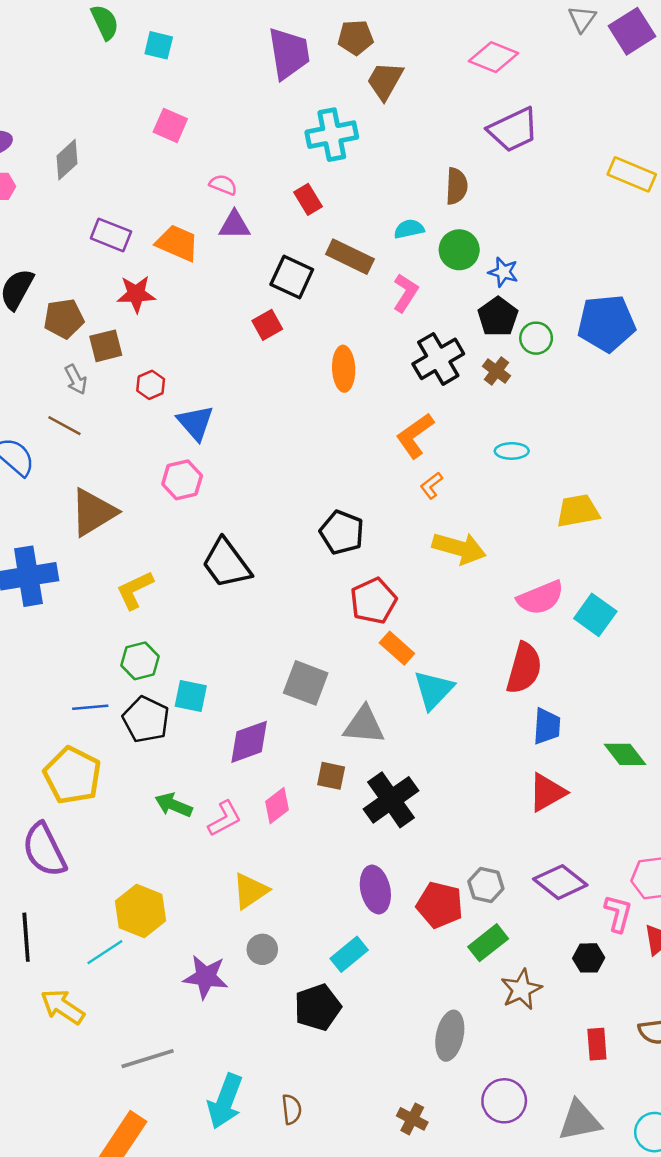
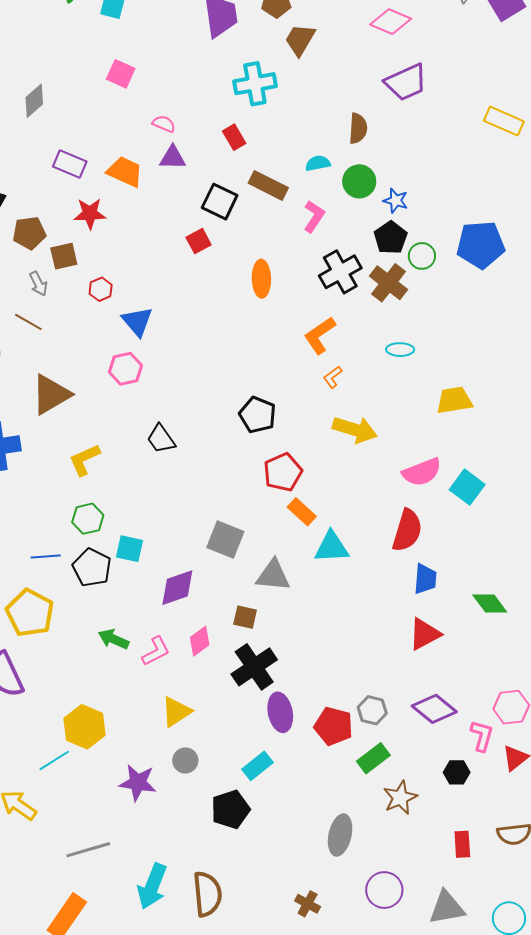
brown cross: (496, 371) -> (389, 283), size x1.6
black trapezoid: (226, 563) -> (161, 439), size x0.7
cyan triangle: (434, 690) -> (332, 547), turned 42
black cross: (391, 800) -> (254, 667), moved
brown semicircle: (292, 1109) -> (207, 894), size x1.8

